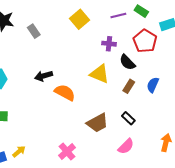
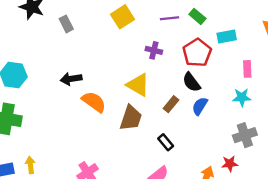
black semicircle: (127, 62) -> (191, 82), moved
brown trapezoid: (97, 123) -> (131, 118), moved, turned -50
yellow arrow: (19, 151) -> (30, 165), turned -64

